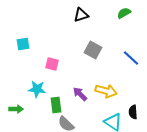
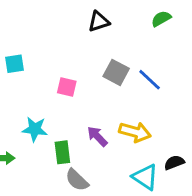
blue line: (131, 58) -> (150, 80), moved
pink square: (52, 64) -> (67, 87), moved
black semicircle: (133, 112) -> (174, 163), turned 72

